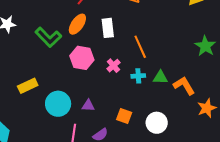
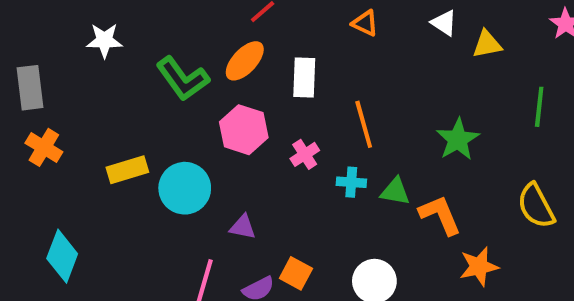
green star: (205, 46) -> (458, 139), moved
cyan circle: (58, 104) -> (185, 188), moved
orange square: (124, 116) -> (296, 273), moved

